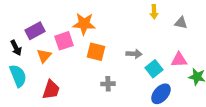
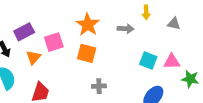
orange star: (84, 24) -> (88, 25), moved, turned 30
gray arrow: (134, 54) -> (126, 29), moved
cyan square: (154, 69) -> (148, 61), moved, turned -30

